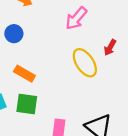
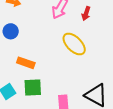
red arrow: (110, 48) -> (86, 14), moved

